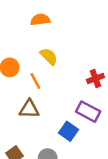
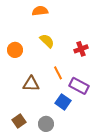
red cross: (95, 78) -> (81, 49), moved
orange line: (35, 81) -> (58, 73), moved

